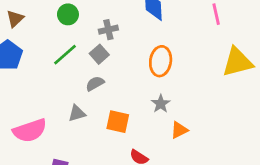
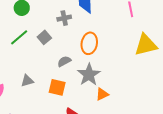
gray cross: (108, 30) -> (64, 18), moved
gray semicircle: (95, 84) -> (64, 61), moved
gray star: (161, 104) -> (89, 75), size x1.6

